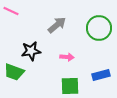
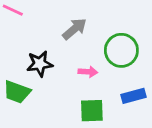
green circle: (99, 28) -> (121, 50), moved

